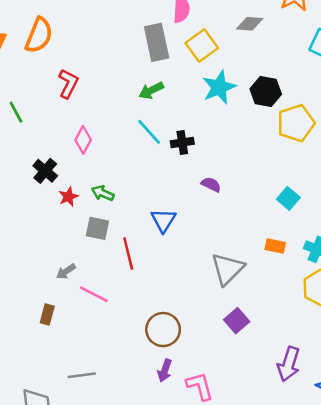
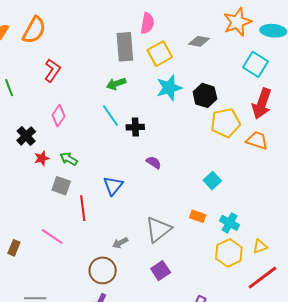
gray arrow: (66, 271) -> (120, 243), moved

